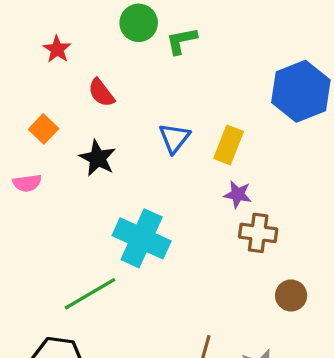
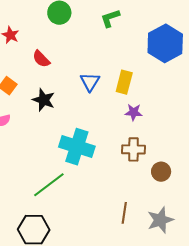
green L-shape: (182, 41) -> (110, 18), moved
brown cross: (258, 233) -> (134, 149), moved
brown circle: (291, 295) -> (161, 172), moved

